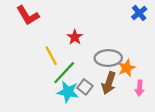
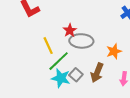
gray ellipse: (108, 58) -> (81, 41), moved
orange star: (127, 68) -> (114, 51), moved

